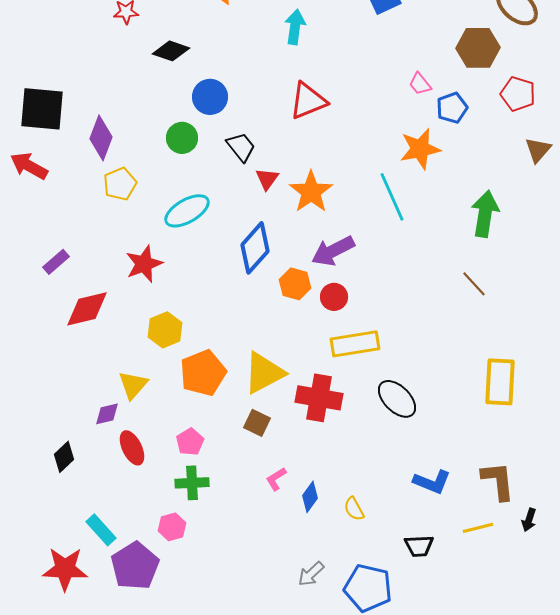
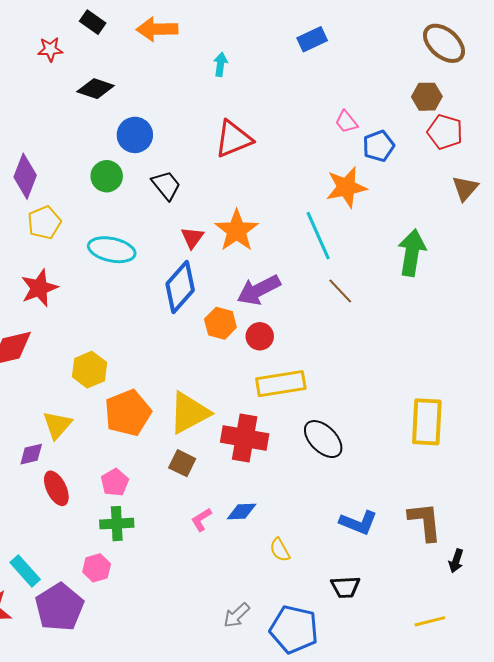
cyan arrow: (295, 27) -> (220, 64), size x0.7
brown hexagon: (478, 48) -> (427, 97), moved, size x0.7
red triangle: (267, 179) -> (192, 238), moved
cyan ellipse: (187, 211) -> (112, 250), turned 42
red star: (144, 264) -> (39, 288), moved
brown line: (474, 284) -> (340, 291), moved
blue diamond: (310, 497) -> (242, 512), moved, turned 52
yellow line: (478, 528) -> (430, 621), moved

